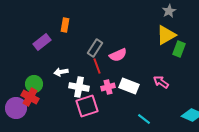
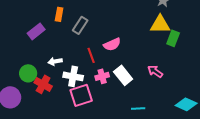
yellow triangle: (166, 35) -> (160, 24), turned 30
gray rectangle: (95, 48) -> (80, 25), moved
white rectangle: (129, 86) -> (123, 75), turned 30
red cross: (30, 97) -> (43, 84), moved
cyan line: (144, 119) -> (138, 108), turned -40

